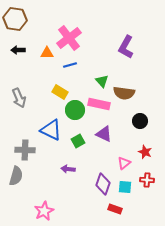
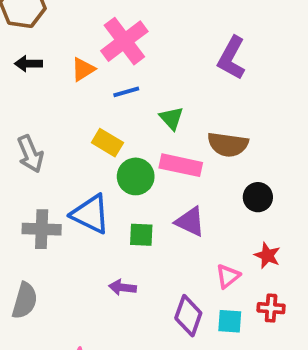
orange triangle: (47, 53) -> (83, 69), turned -32
green triangle: (102, 81) -> (171, 118), moved
green square: (78, 141) -> (141, 235), turned 32
gray cross: (25, 150) -> (42, 229), moved

